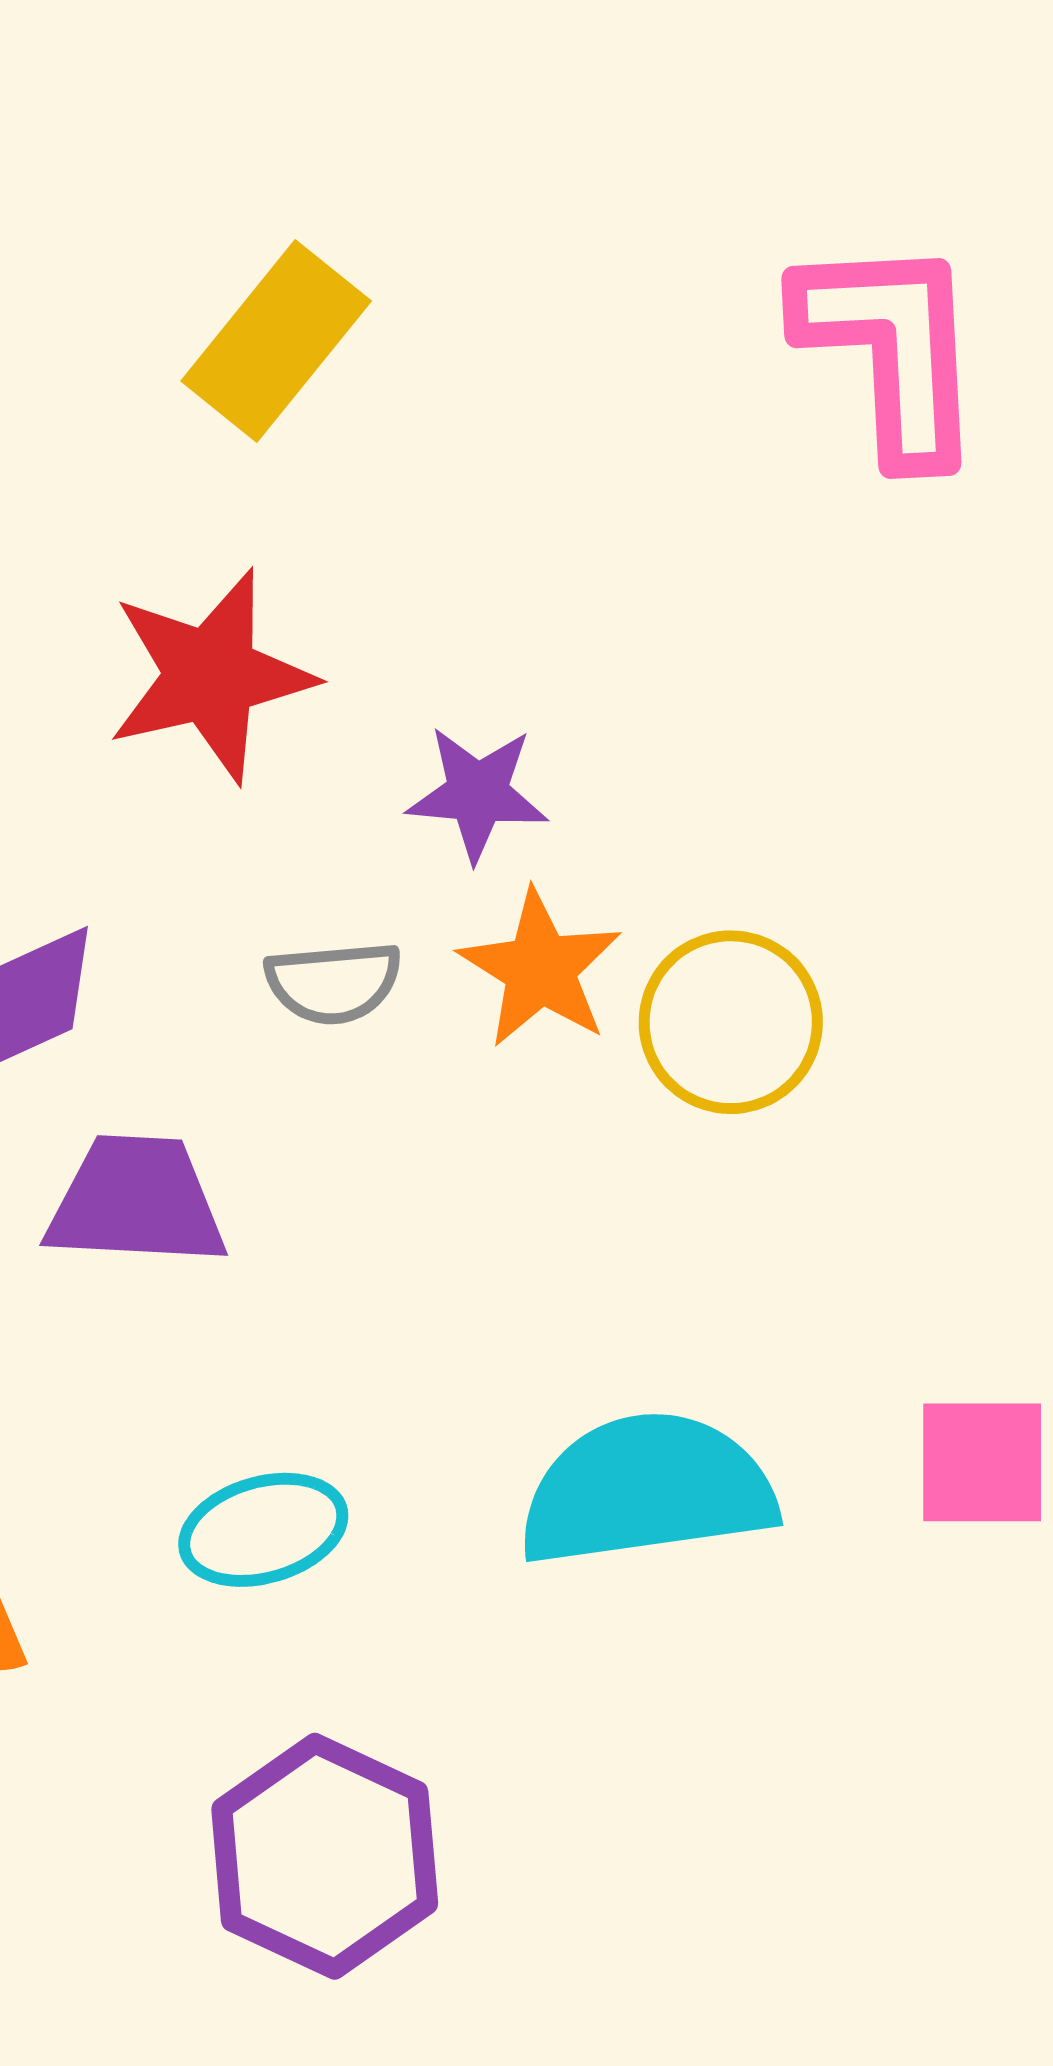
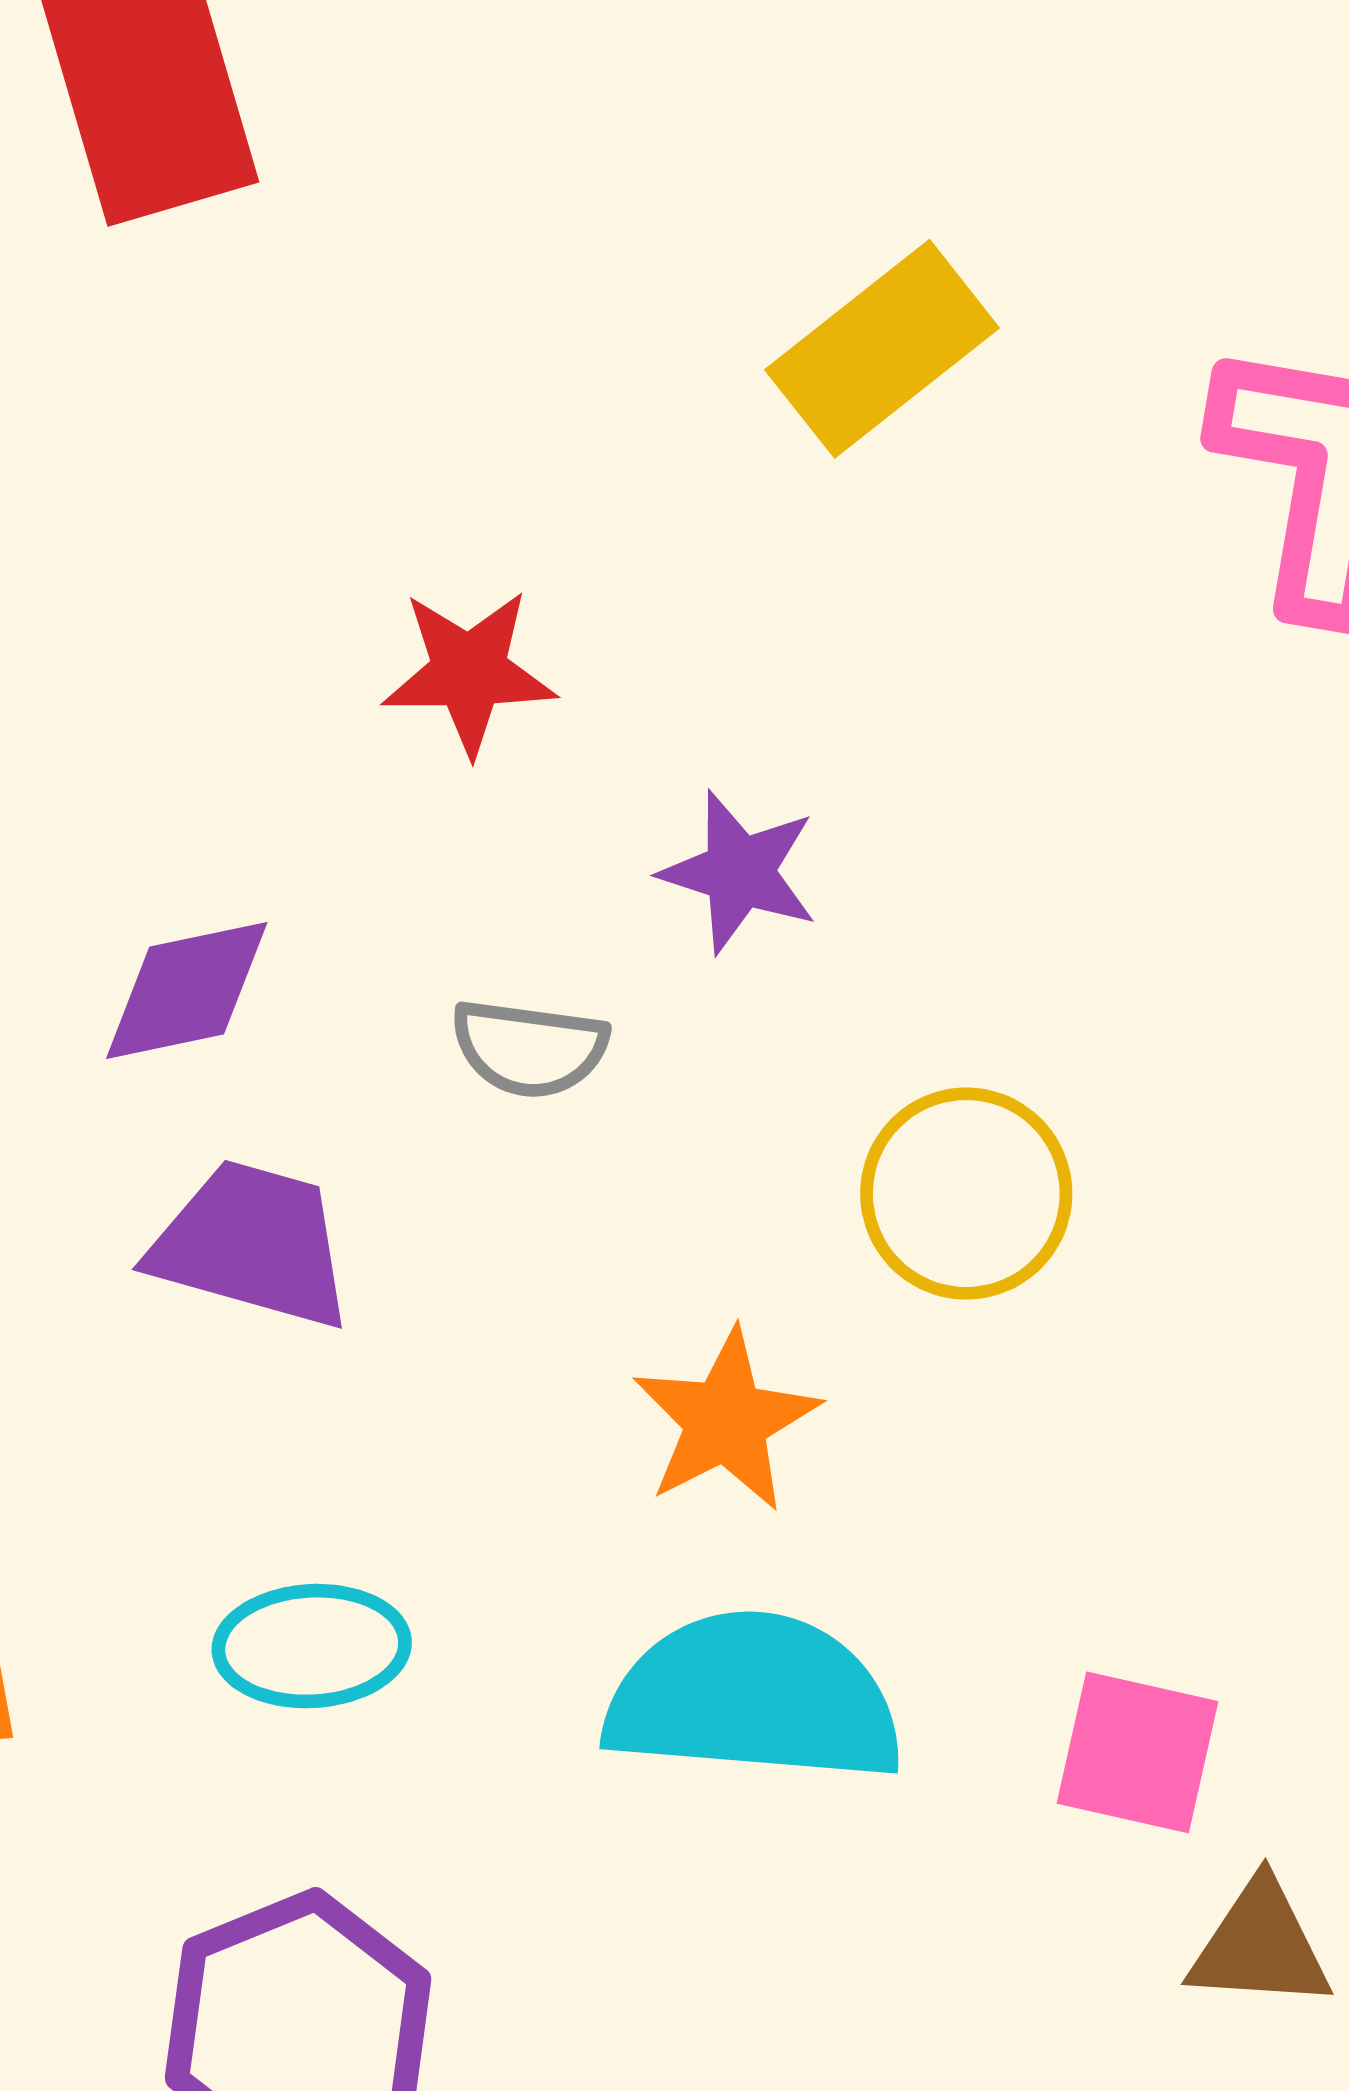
yellow rectangle: (276, 341) -> (882, 349), moved
red star: (211, 676) -> (469, 672), size x0.7
orange star: (540, 969) -> (726, 1421), moved

